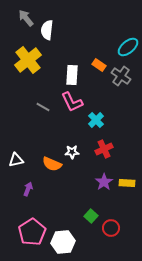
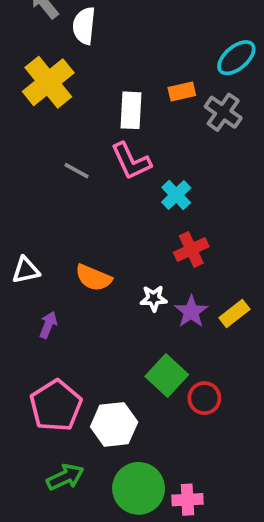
orange rectangle: (99, 65) -> (182, 92), turned -48
white star: (72, 152) -> (154, 298), moved
yellow rectangle: (127, 183) -> (234, 313), turned -42
green square: (91, 216) -> (167, 376), size x1.5

